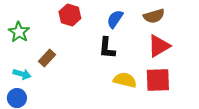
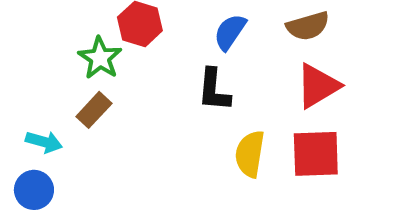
green star: (19, 32) -> (100, 58), moved
yellow semicircle: (125, 80) -> (250, 154), turned -95

